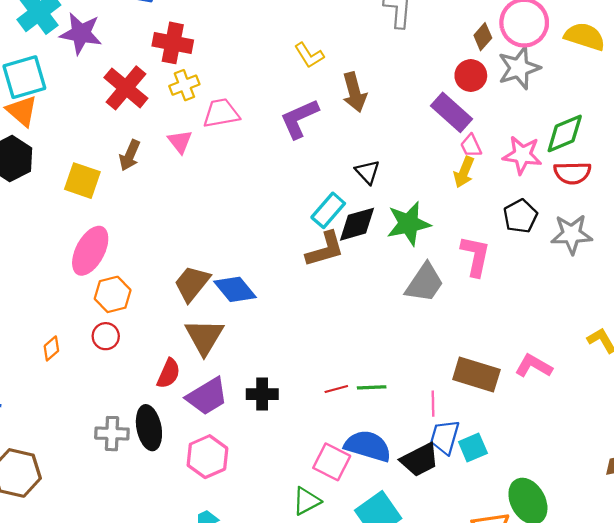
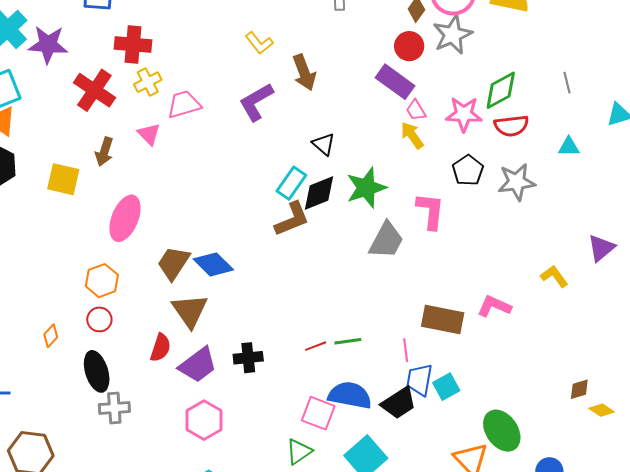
yellow arrow: (464, 172) -> (412, 135), turned 128
pink ellipse: (90, 251) -> (125, 218), moved
black ellipse: (149, 428) -> (97, 371), moved

